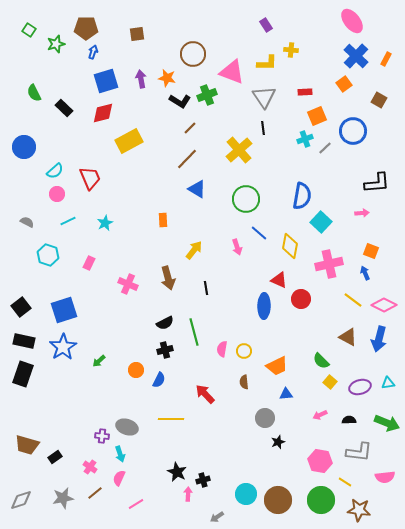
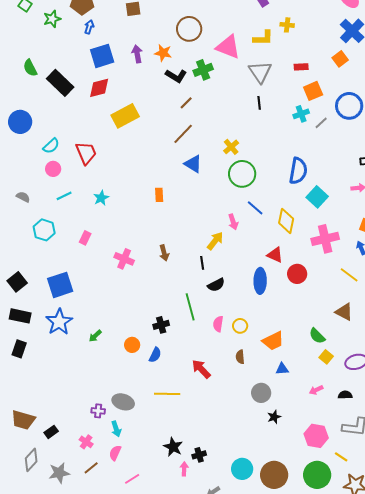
black rectangle: (64, 108) -> (60, 83), size x1.5
yellow cross: (239, 150) -> (231, 147), moved, size x0.6
yellow arrow: (194, 250) -> (215, 241), moved
brown arrow: (168, 278) -> (164, 253), size x0.7
black semicircle: (165, 323) -> (216, 285), moved
black rectangle: (23, 374) -> (19, 349), size x0.7
gray diamond: (21, 500) -> (31, 460), moved, turned -30

